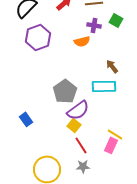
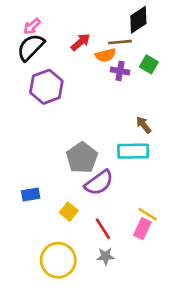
orange semicircle: (82, 41) -> (106, 55), moved
blue rectangle: (26, 119) -> (31, 194), turned -64
yellow square: (74, 125) -> (69, 212), moved

